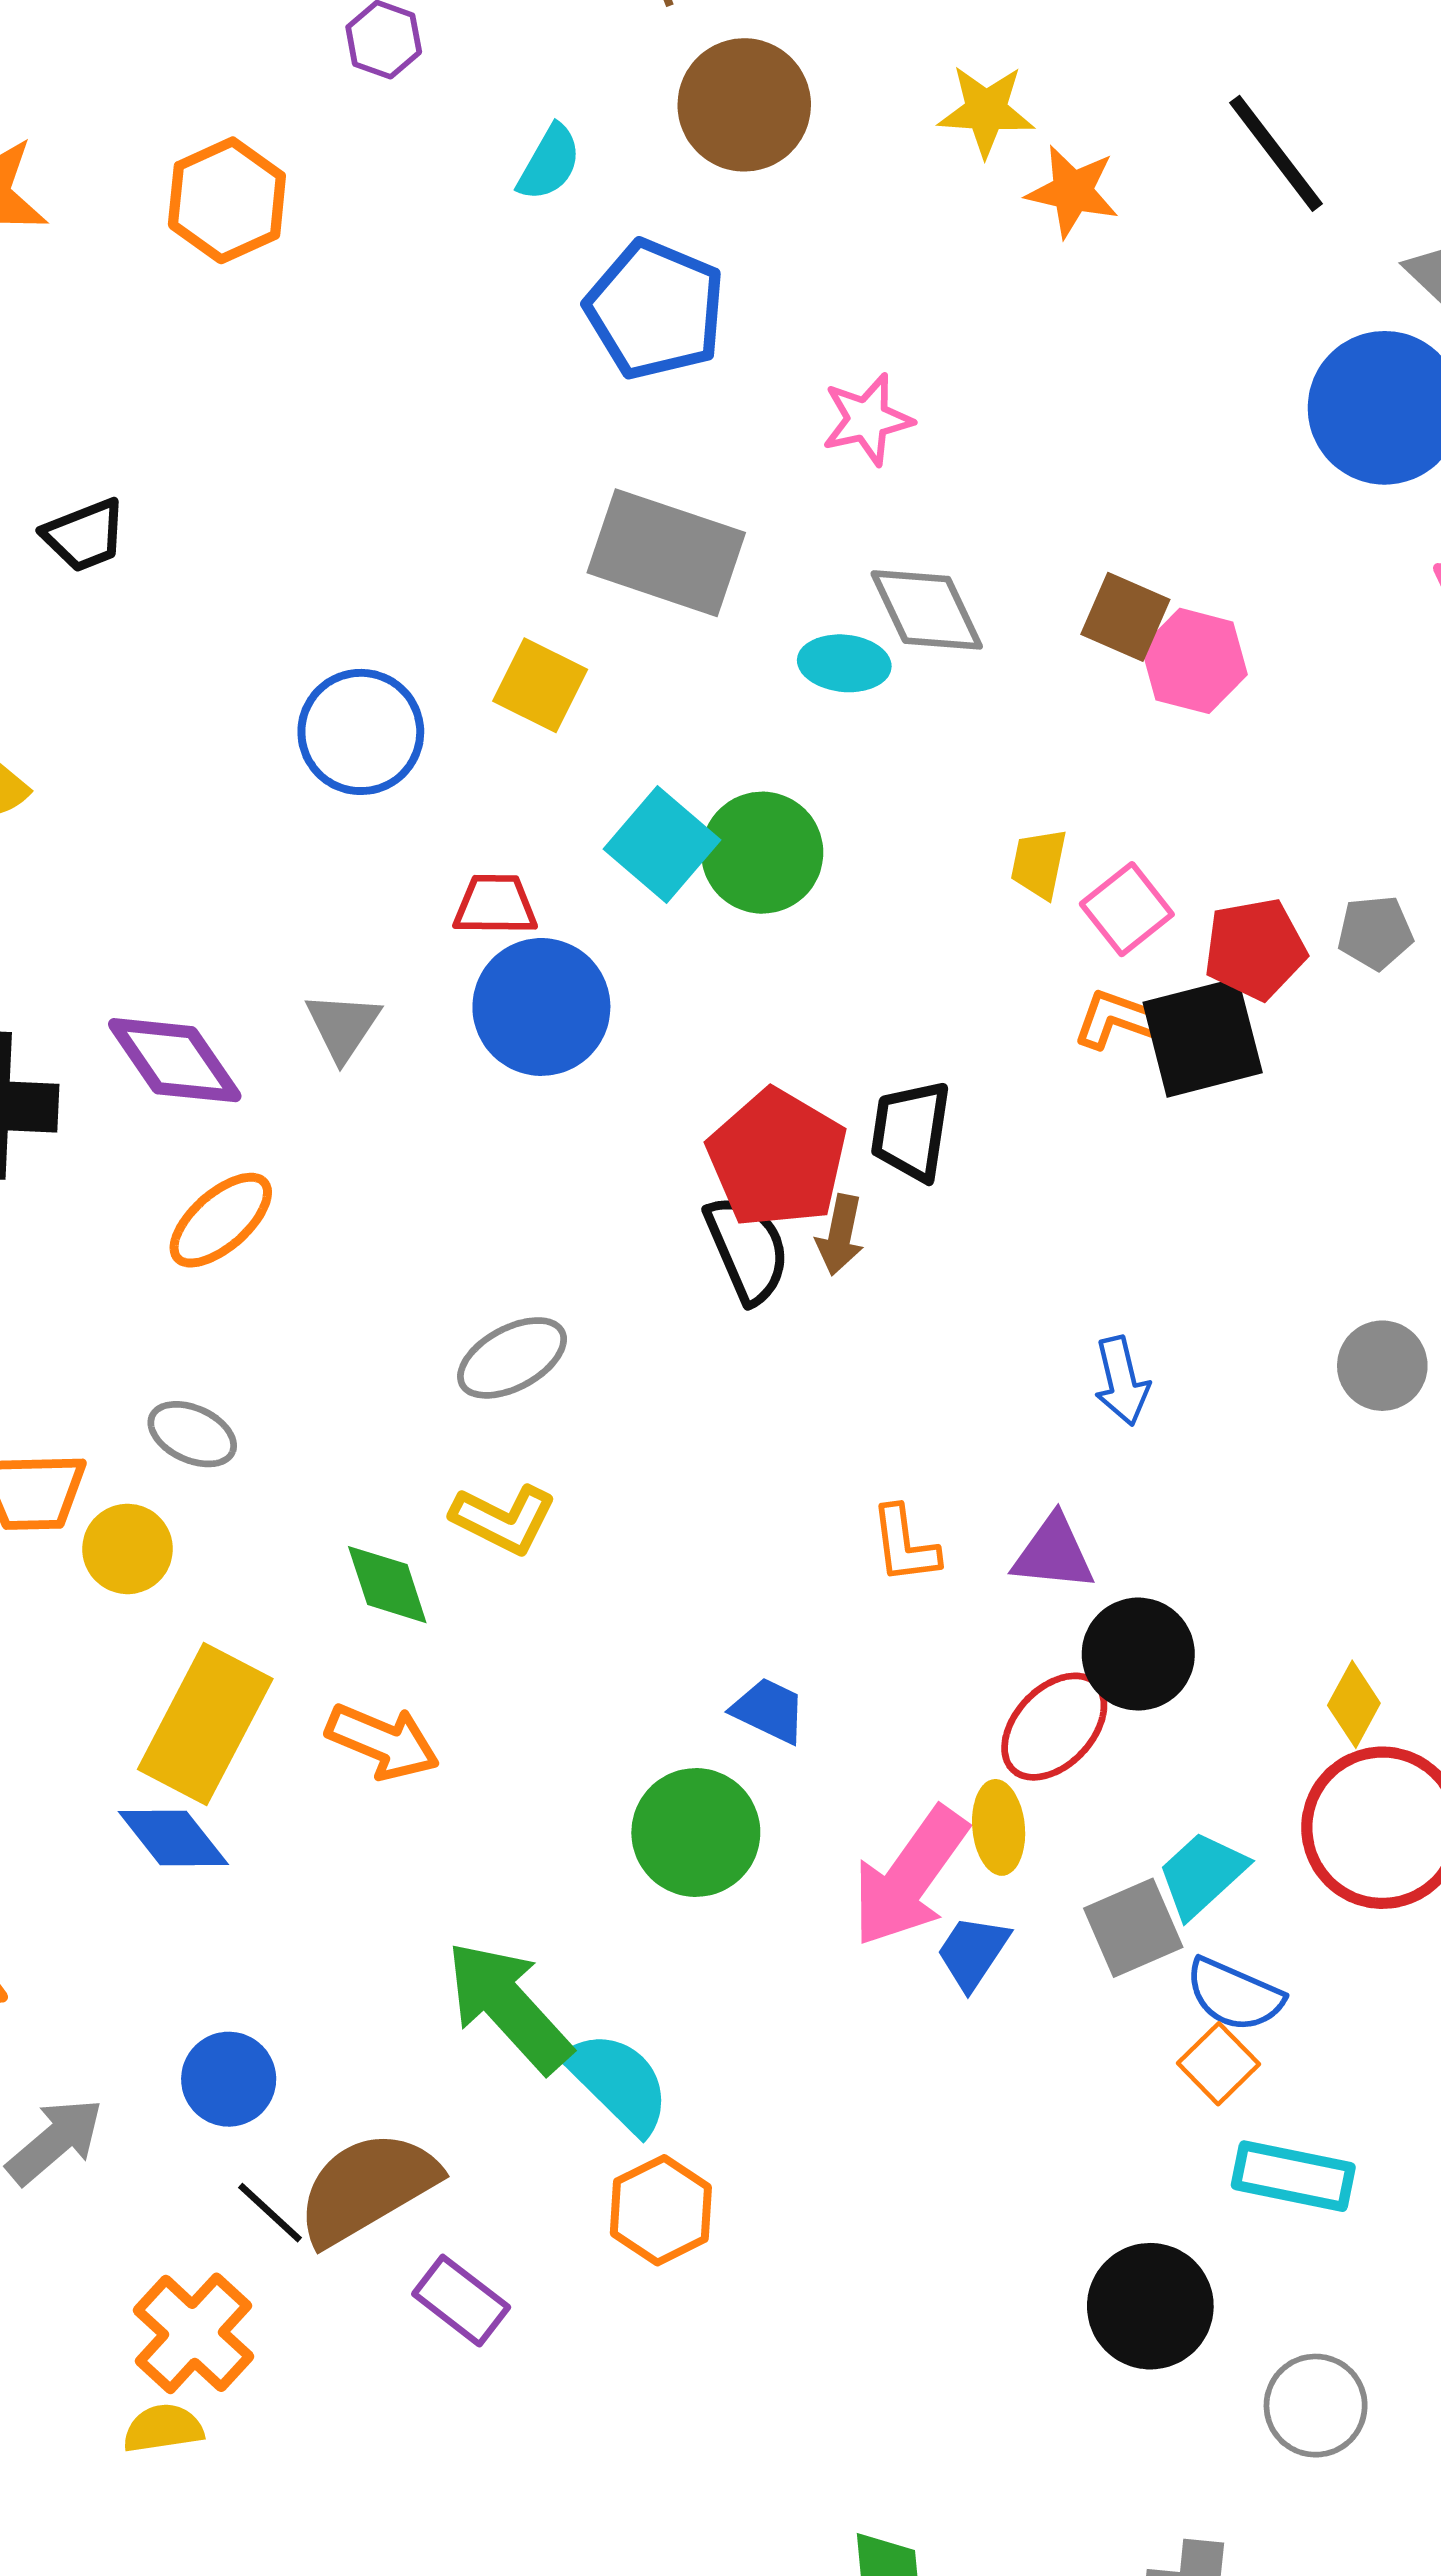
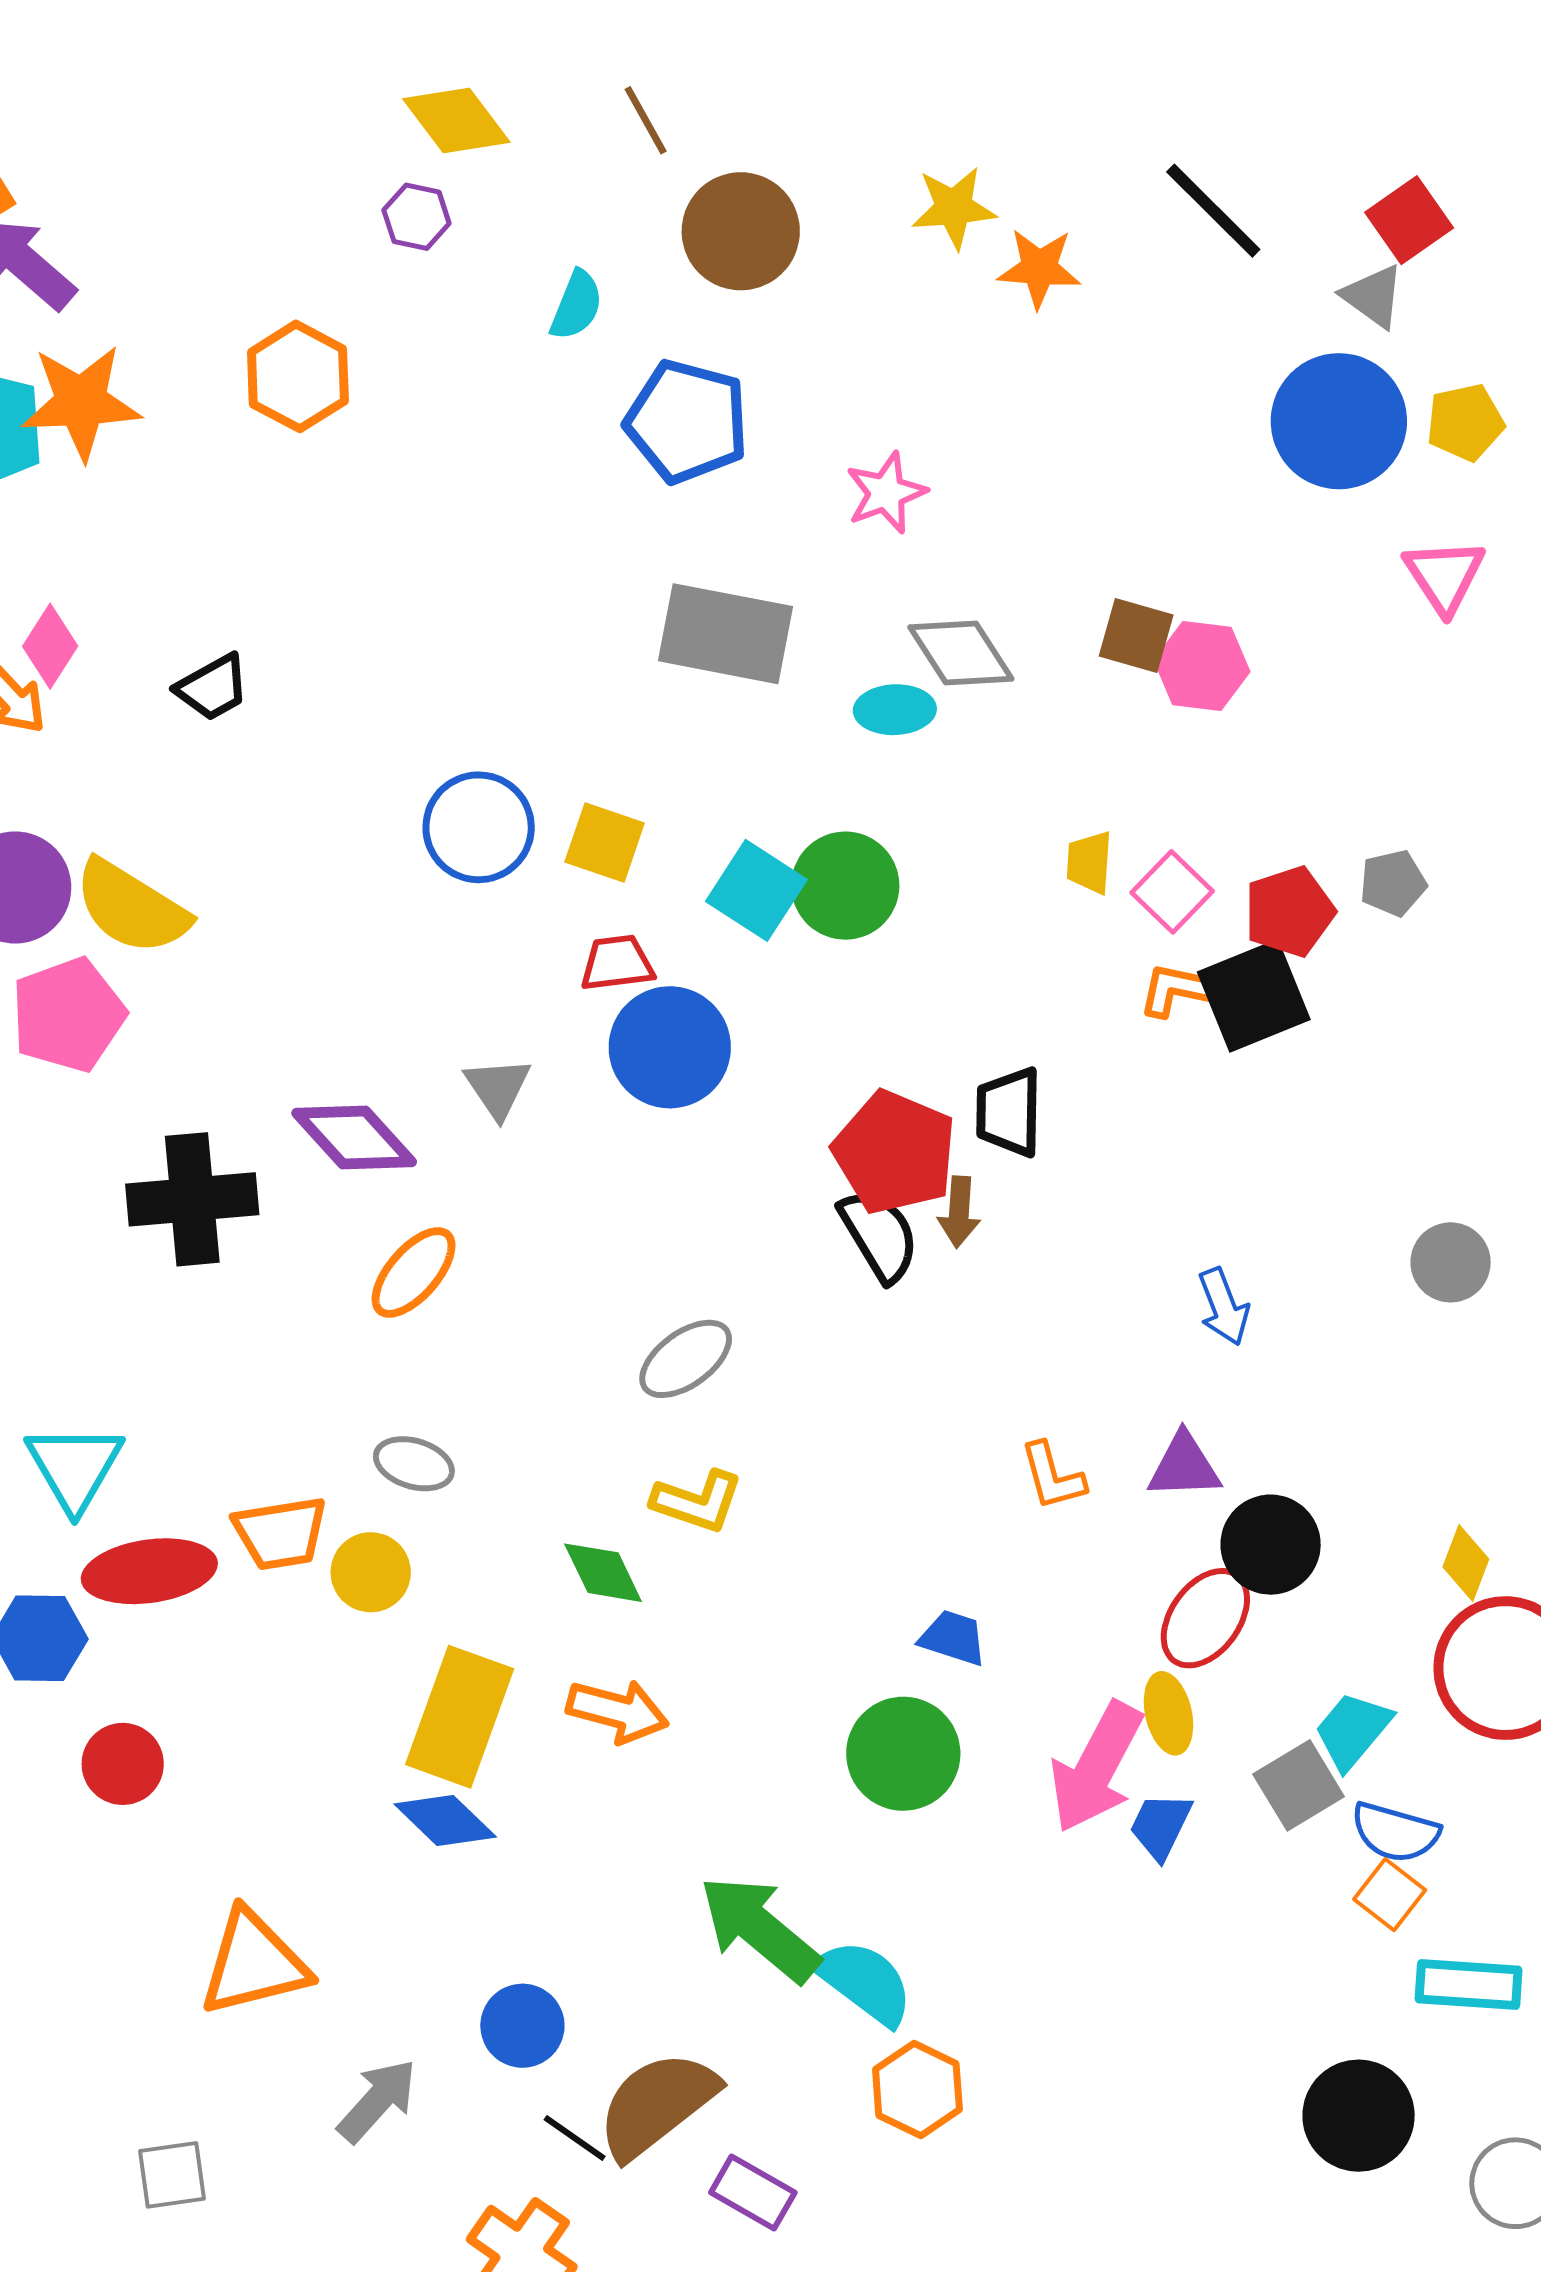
yellow square: (540, 685) -> (605, 843), moved

